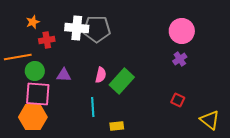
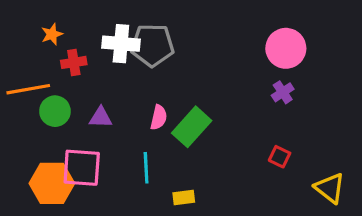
pink square: (38, 94) -> (82, 168), moved

